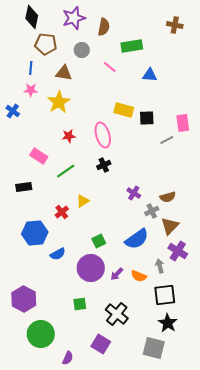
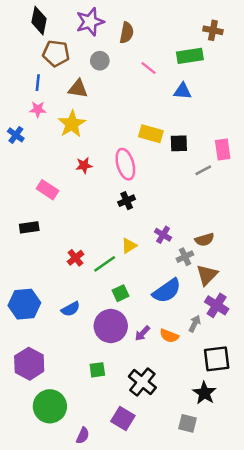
green rectangle: (132, 46) -> (190, 56), moved
pink line: (110, 67) -> (148, 68), moved
green line: (66, 171) -> (105, 264), moved
yellow triangle: (83, 201) -> (129, 246), moved
blue hexagon: (35, 233) -> (24, 304), moved
gray arrow: (160, 266) -> (195, 324), turned 40
black square: (165, 295) -> (217, 359), moved
gray square: (154, 348) -> (187, 423), size x0.7

